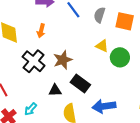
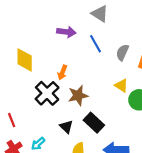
orange arrow: (41, 31) -> (62, 73), moved
black triangle: (55, 90) -> (66, 127), turned 40

